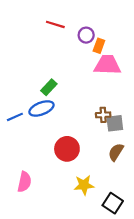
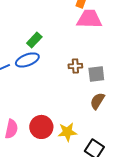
brown cross: (103, 115) -> (75, 66), moved
red circle: (67, 149) -> (41, 127), moved

